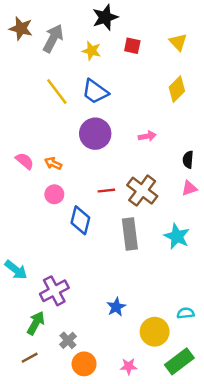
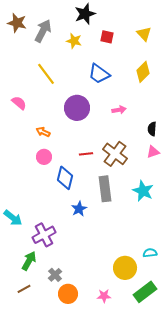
blue trapezoid: (95, 92) -> (99, 74), moved
pink semicircle: (25, 161) -> (19, 103), moved
blue star: (116, 307) -> (79, 209), moved

